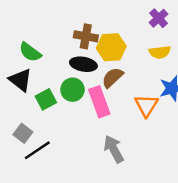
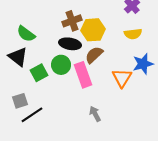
brown cross: (86, 36) -> (72, 21), turned -30
gray square: (23, 133) -> (20, 101), turned 35
gray arrow: (114, 149) -> (95, 114), size x0.7

